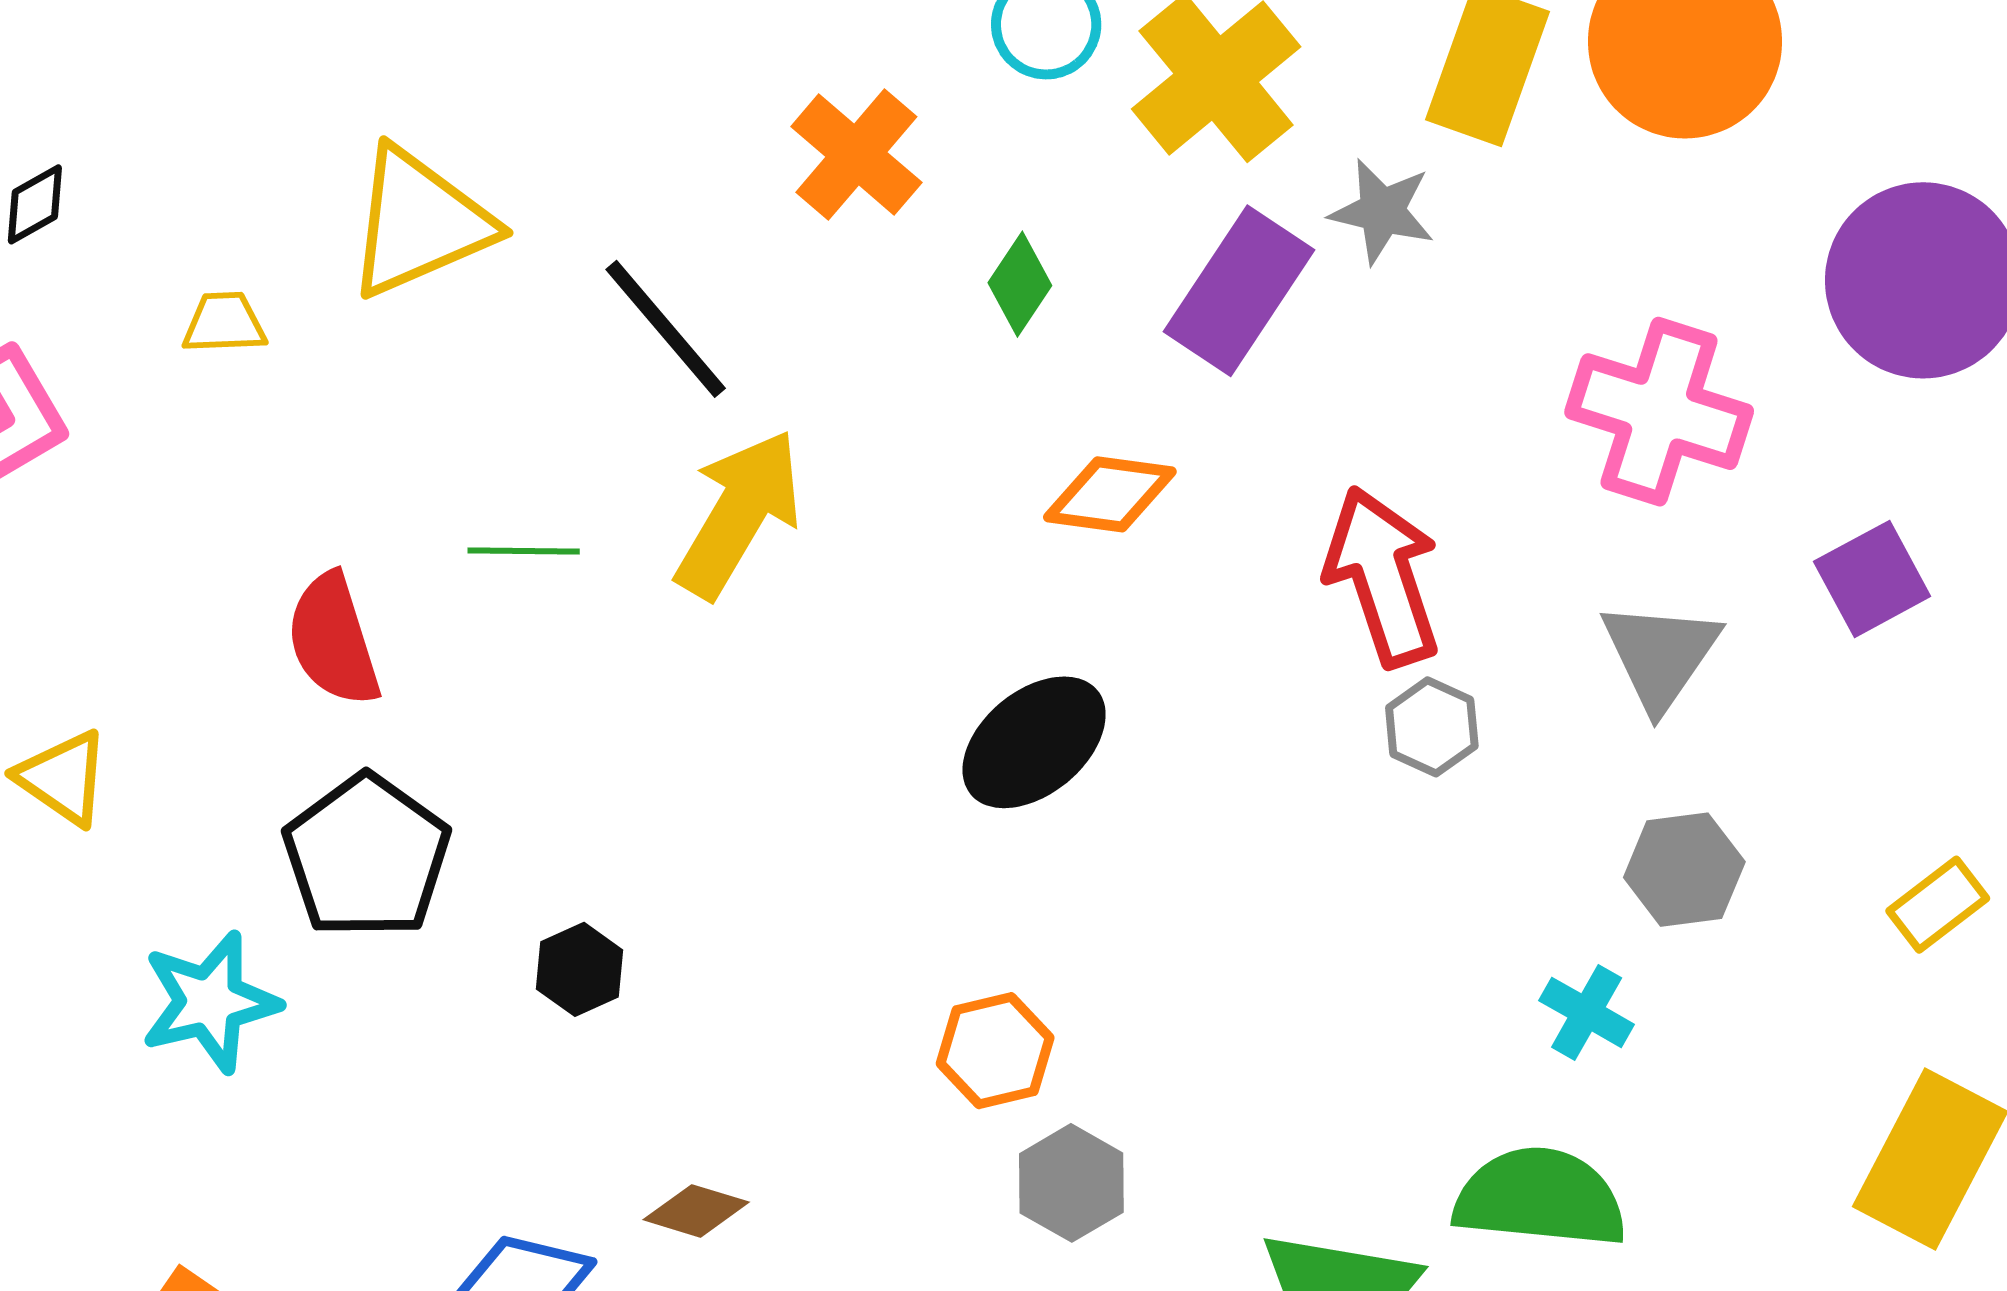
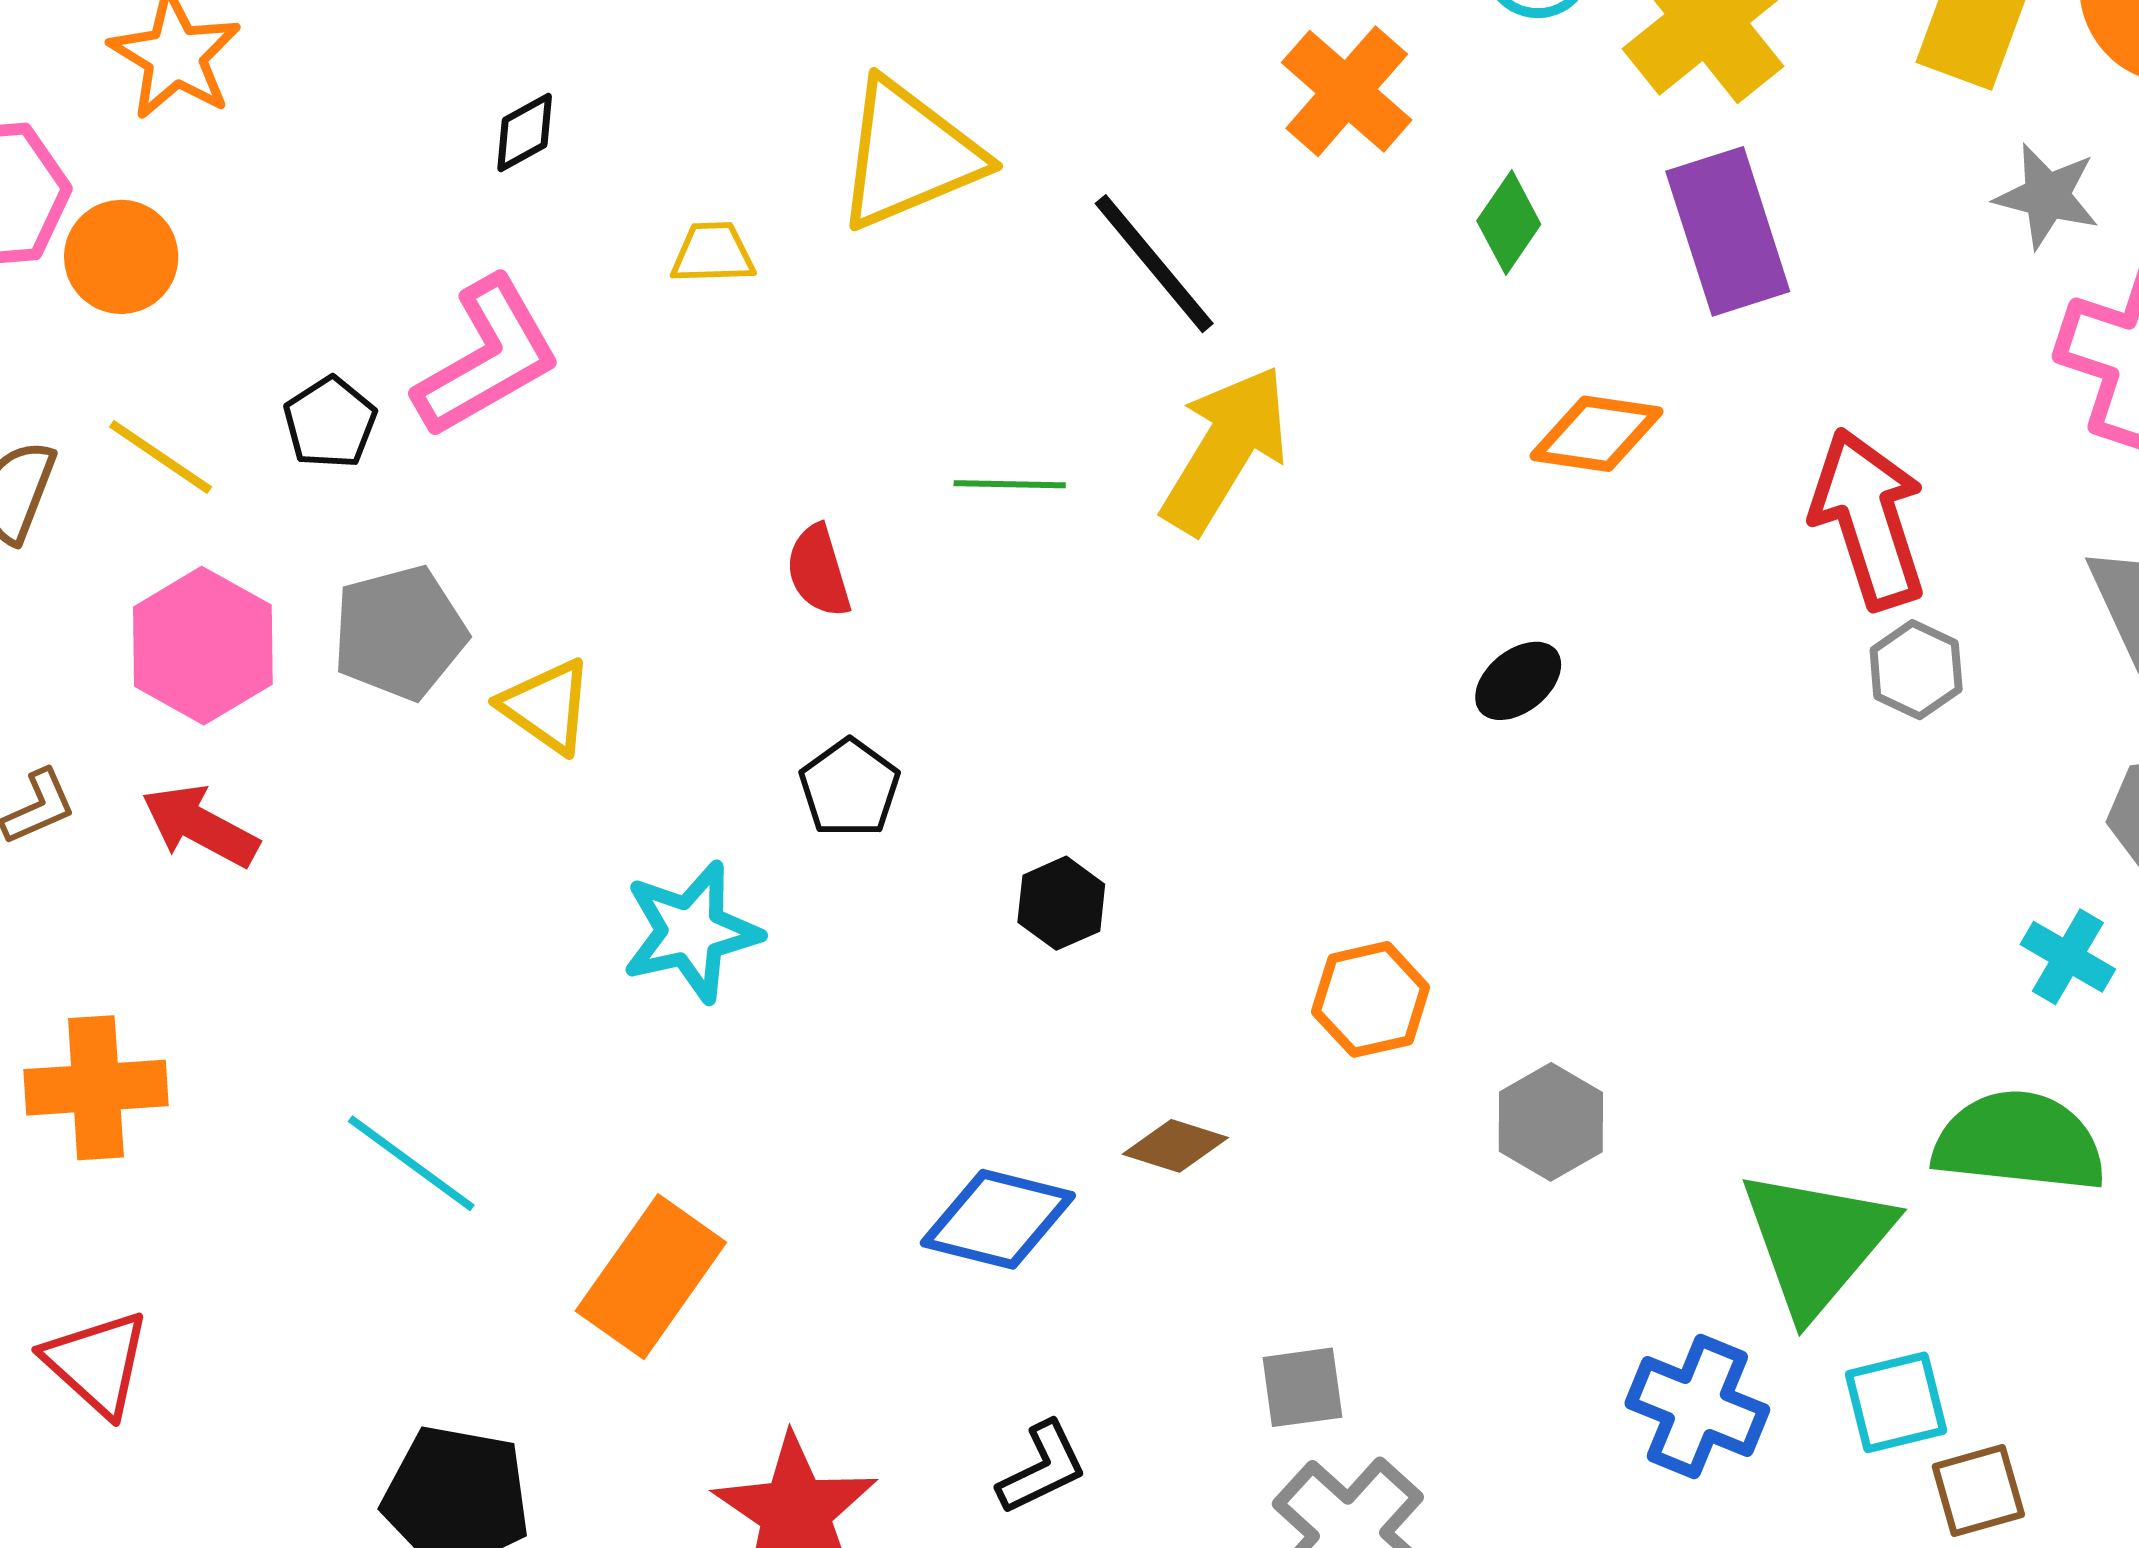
gray star: (1382, 211) -> (2047, 196), moved
purple rectangle: (1239, 291) -> (1728, 231), turned -52
red semicircle: (333, 640) -> (818, 571), size x0.7
black ellipse: (1034, 742) -> (1518, 681), size x0.6
black pentagon: (367, 856) -> (850, 788), size x0.6
orange hexagon: (995, 1051) -> (1371, 999), moved

